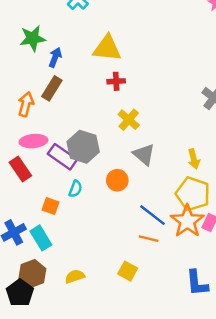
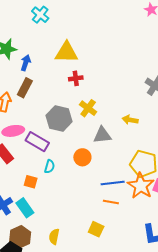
gray hexagon: (83, 147) -> (59, 118), moved
gray triangle: (144, 154) -> (102, 135), turned -42
yellow arrow: (194, 159) -> (130, 120), moved, turned 119
blue line: (153, 215) -> (113, 183), turned -40
yellow semicircle: (75, 276) -> (54, 237), turned -56

